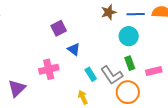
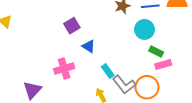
green rectangle: (130, 63) -> (156, 51), moved, turned -40
pink rectangle: (154, 71) -> (163, 65), moved
gray L-shape: (112, 75) -> (124, 84), moved

